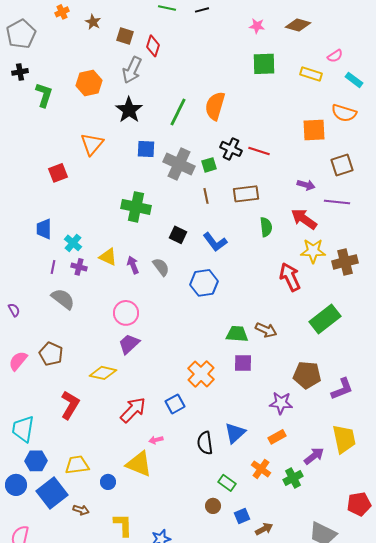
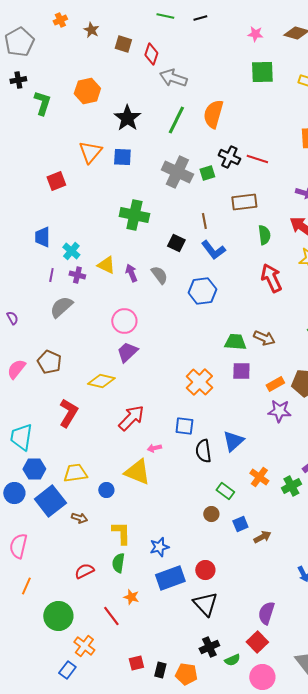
gray arrow: (132, 70) -> (173, 78), moved, turned 84
blue square: (146, 149) -> (122, 157), moved
brown line: (206, 196) -> (204, 221), moved
red arrow: (290, 277) -> (271, 278), moved
gray semicircle: (63, 299) -> (61, 307), turned -80
blue square: (175, 404) -> (184, 426), moved, turned 36
orange rectangle: (277, 437) -> (275, 384), moved

